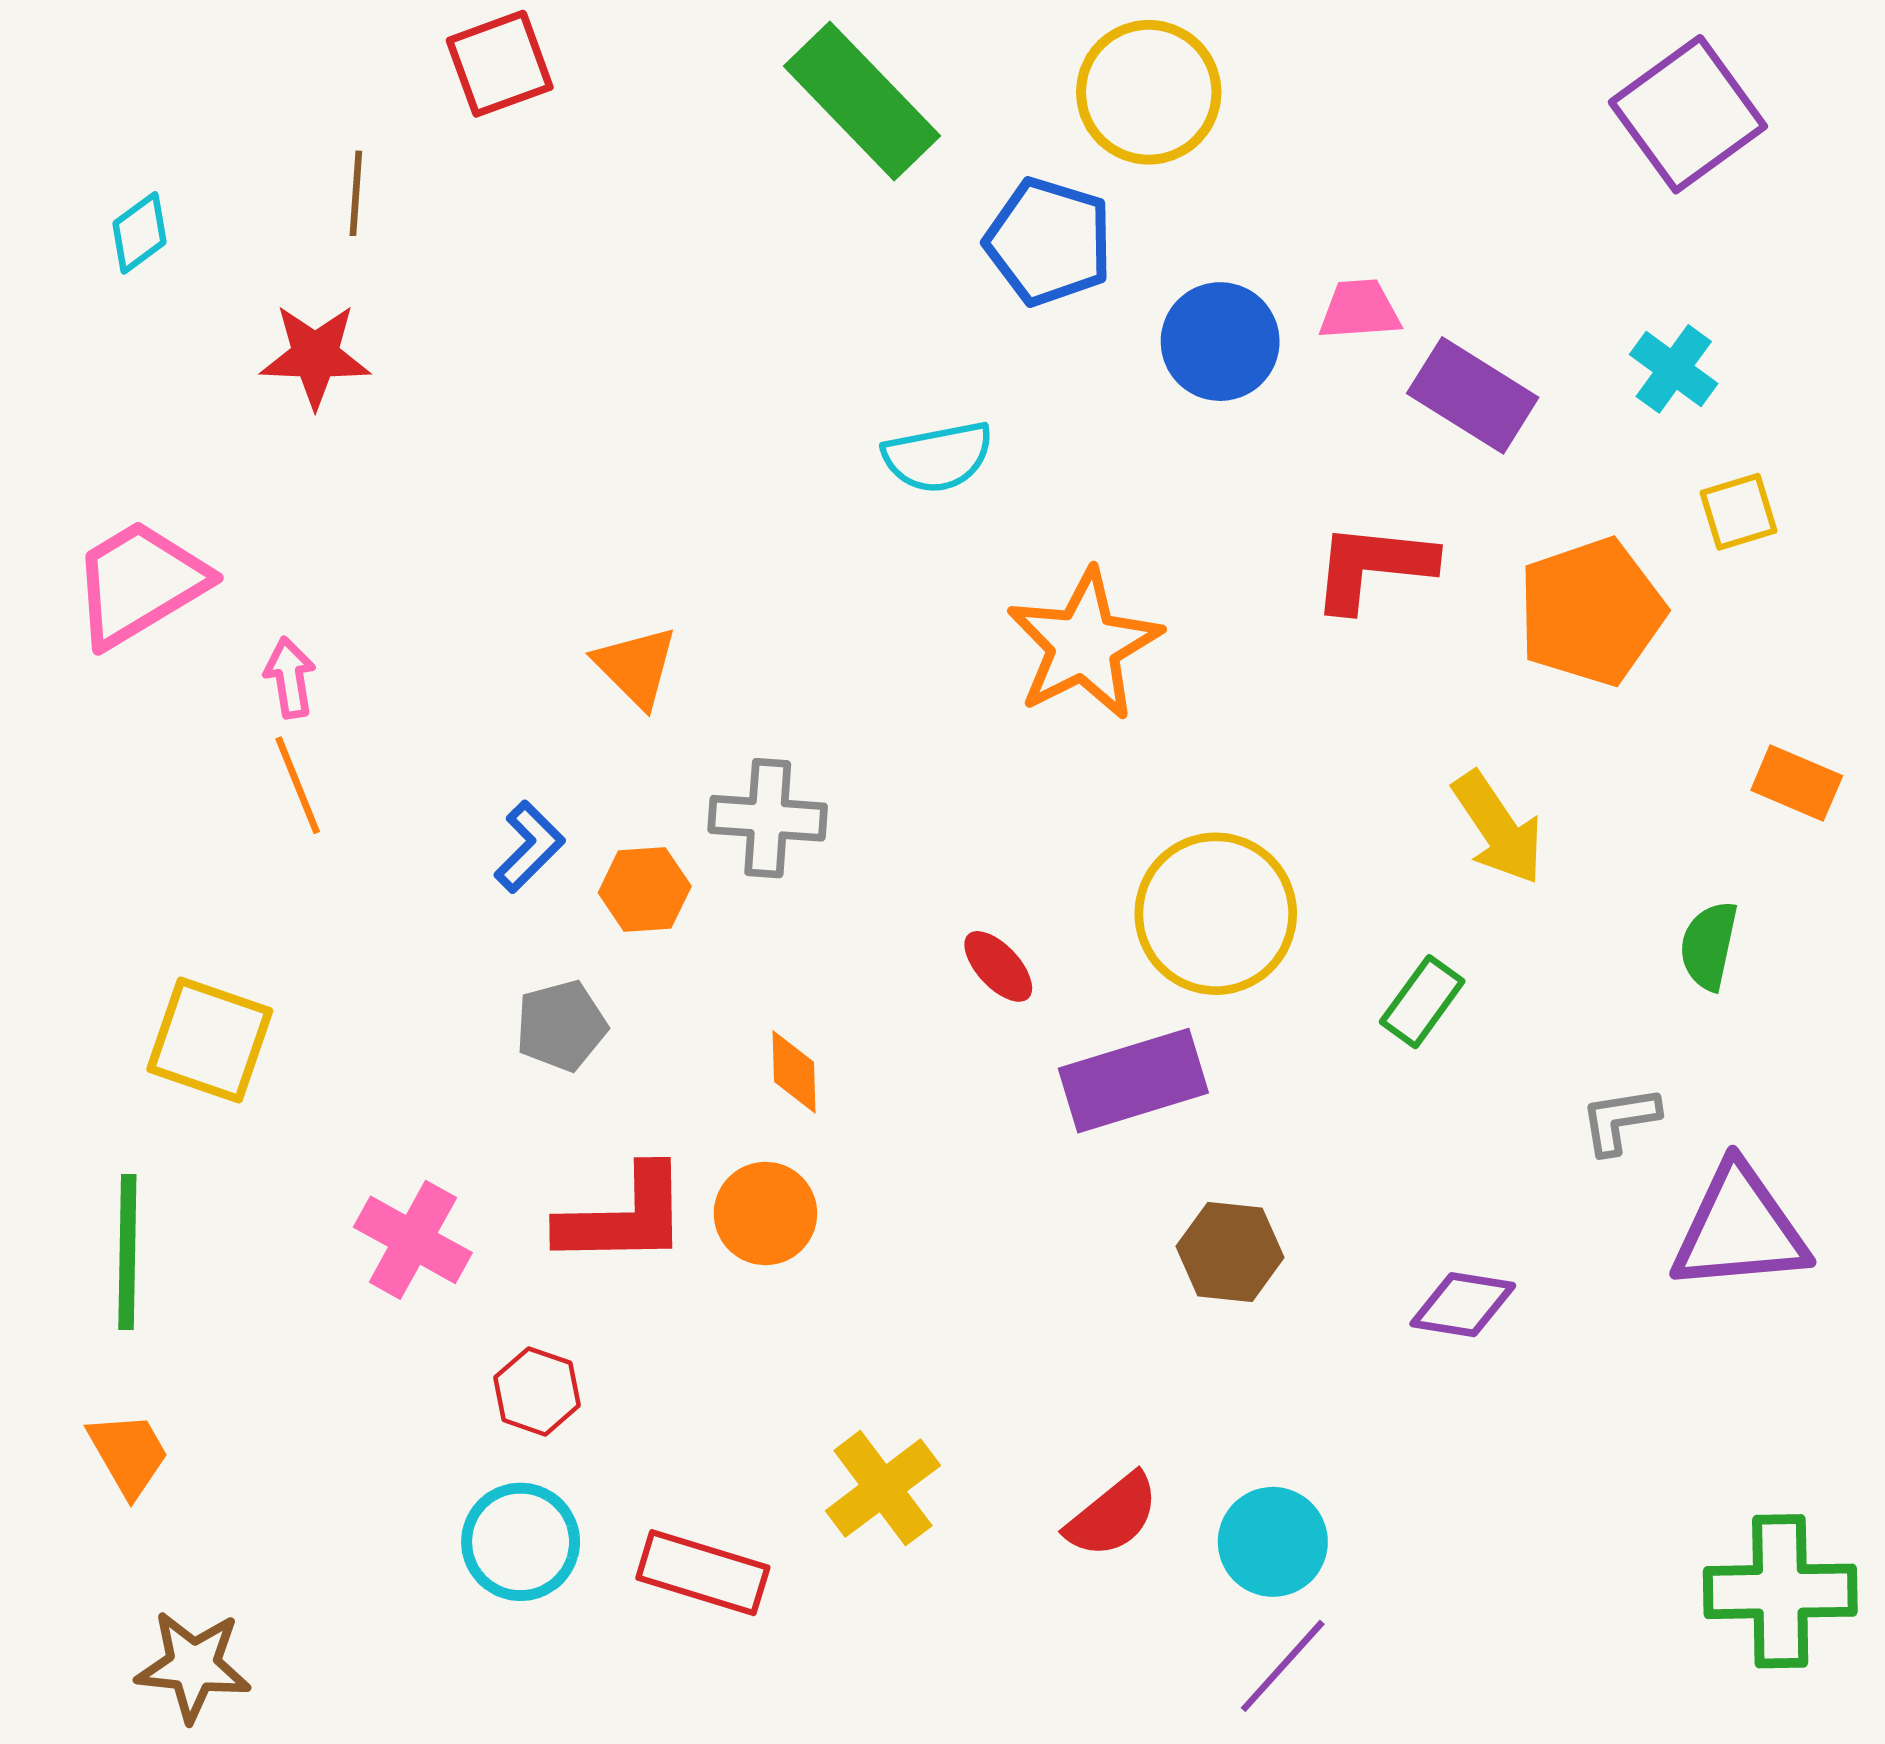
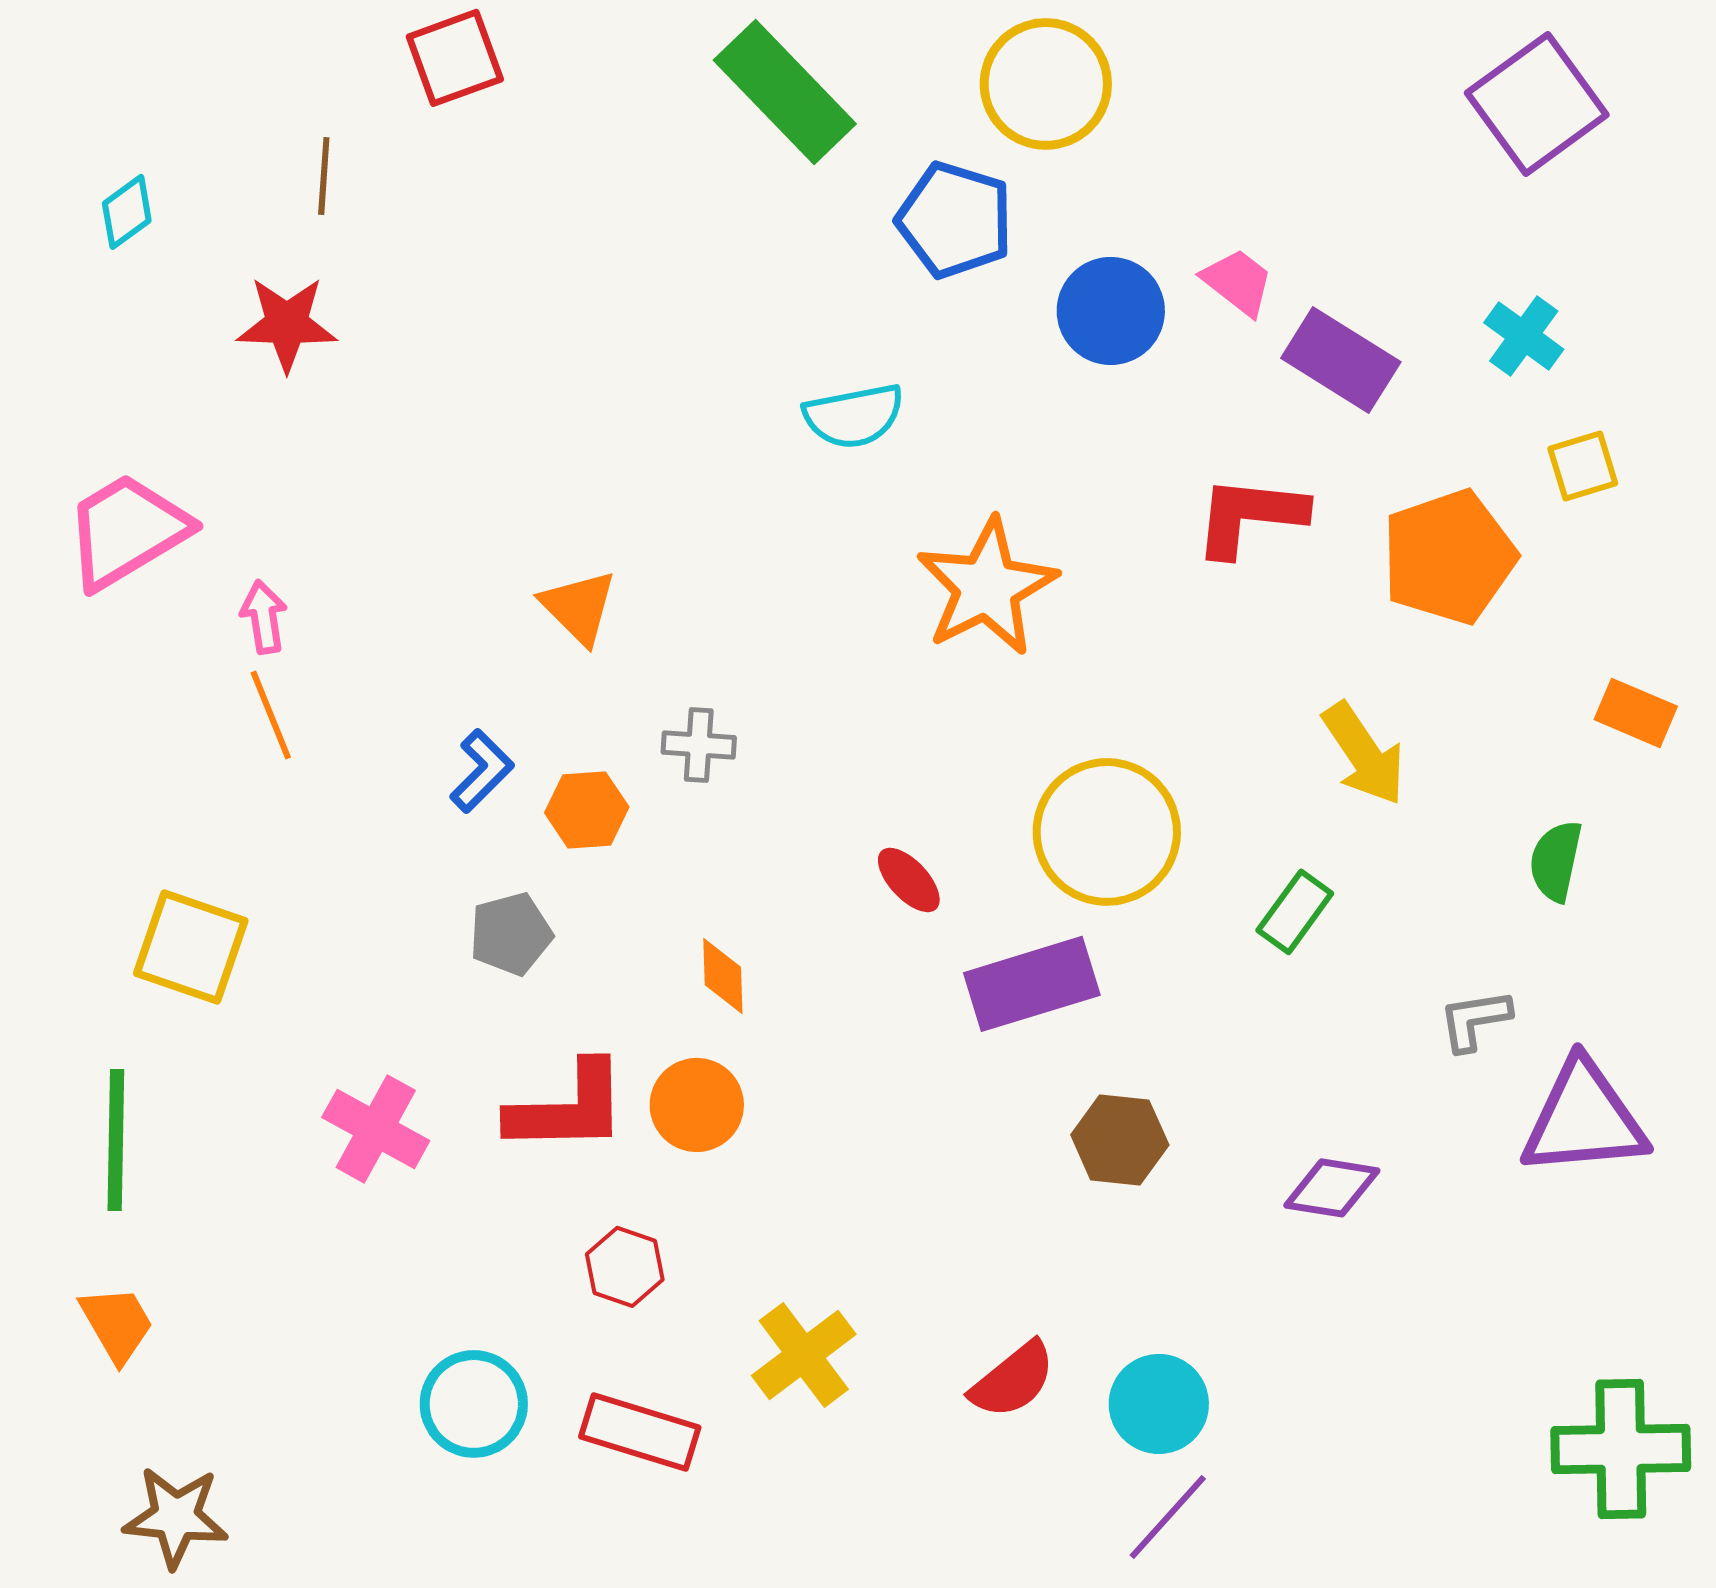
pink trapezoid: (1360, 310) -> (1238, 282), turned 42
gray cross: (768, 818) -> (699, 745), size x0.7
red hexagon: (537, 1391) -> (625, 1267), moved

